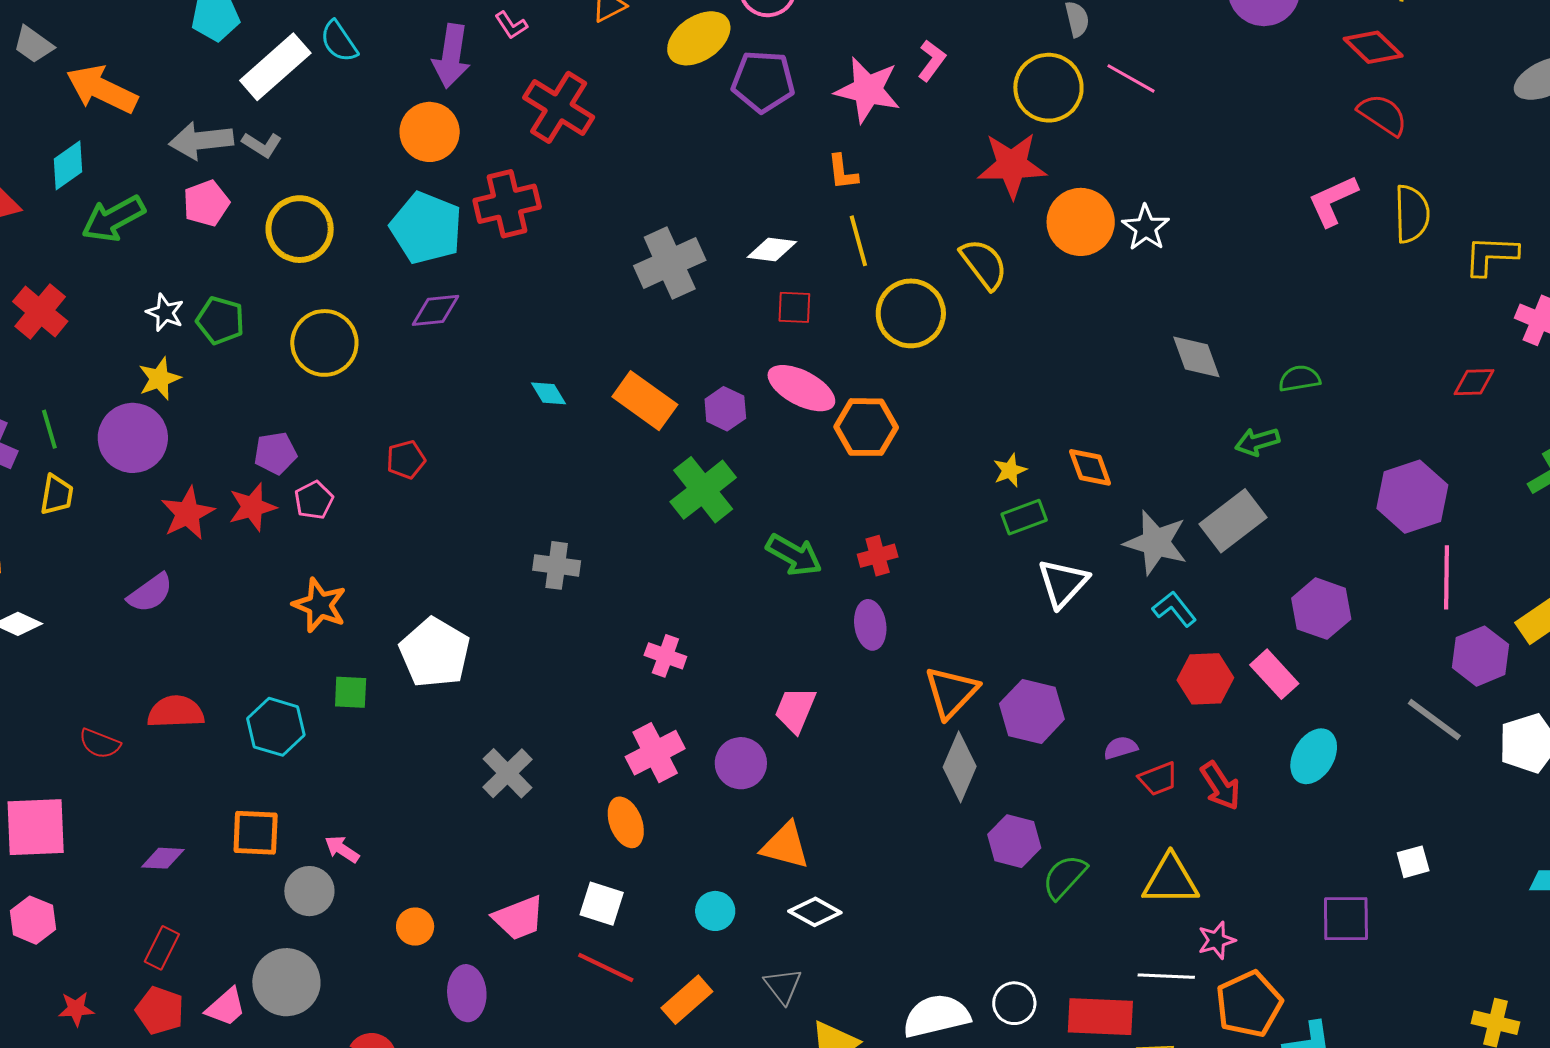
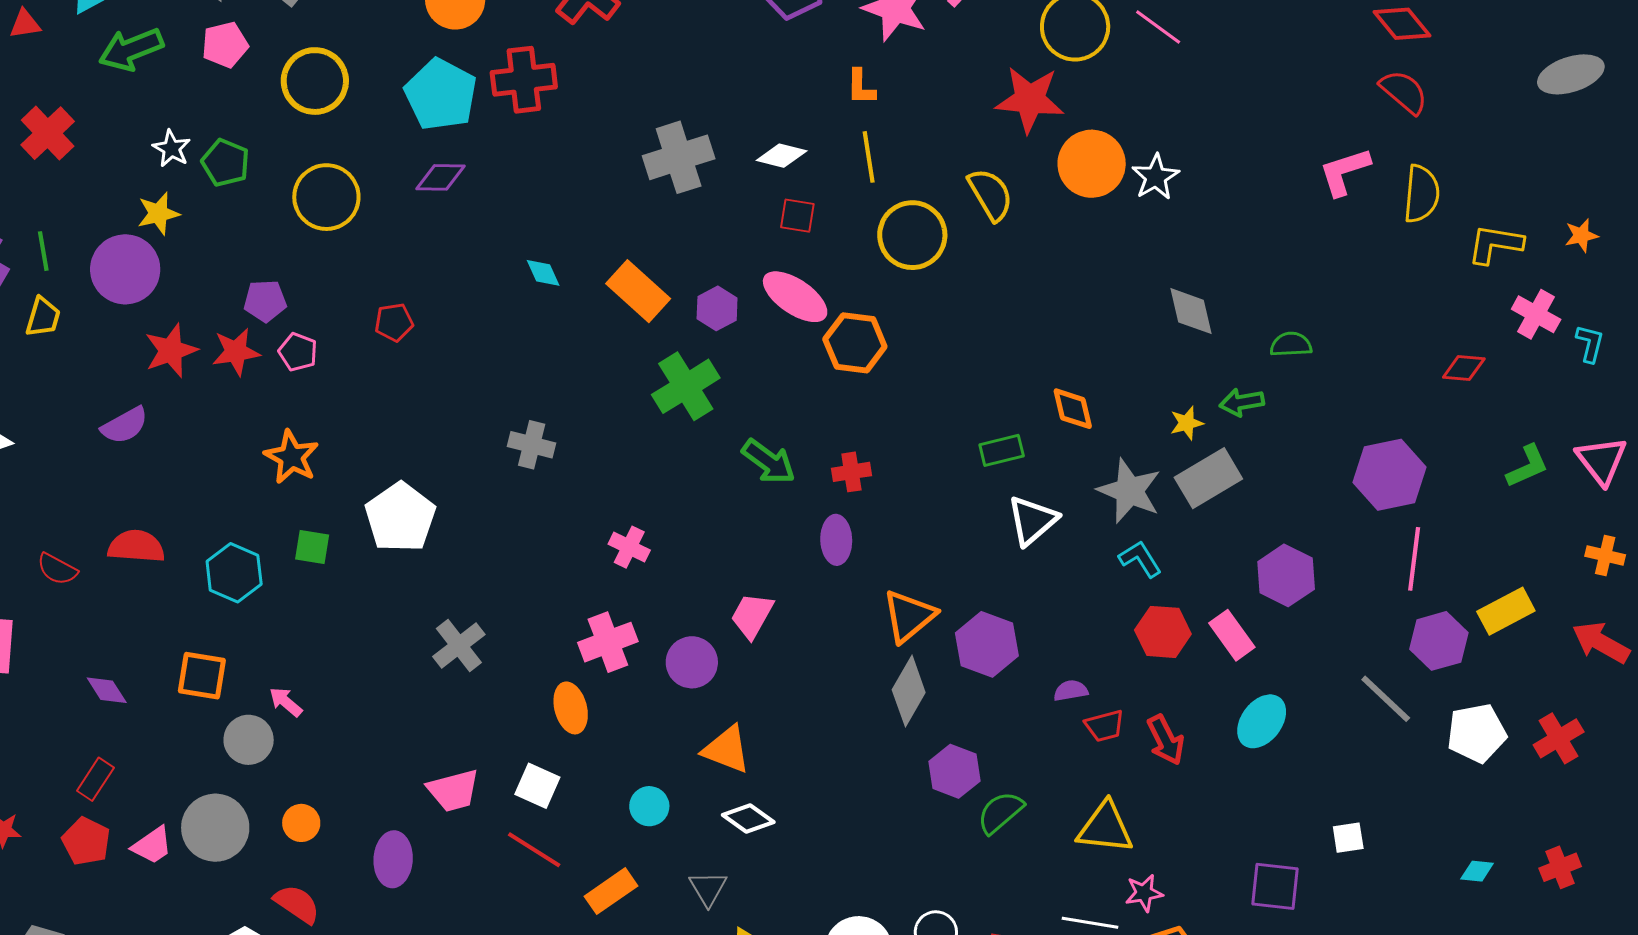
yellow star: (1010, 470) -> (1187, 423), moved
pink pentagon: (314, 500) -> (298, 352), turned -30
purple diamond: (163, 858) -> (107, 690), turned 48
orange circle: (415, 927) -> (301, 823), moved

